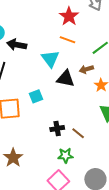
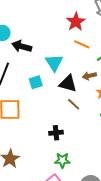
orange line: (68, 40) -> (82, 44), moved
cyan square: (36, 96) -> (36, 82), moved
brown line: (78, 133) -> (74, 104), moved

